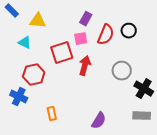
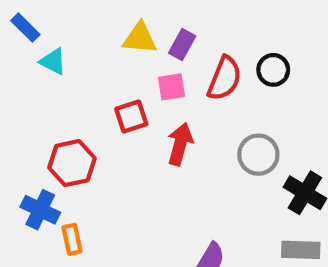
yellow triangle: (38, 21) -> (140, 38), moved
cyan triangle: (25, 43) -> (53, 61), moved
red square: (62, 53) -> (131, 116), size x0.7
orange rectangle: (52, 114) -> (72, 239), moved

